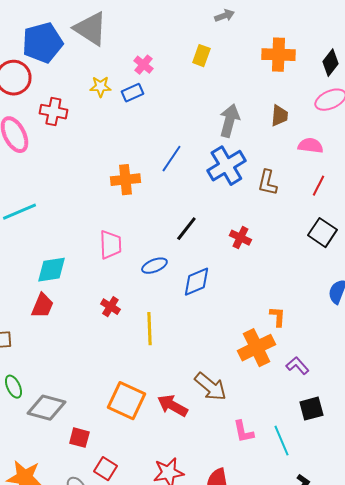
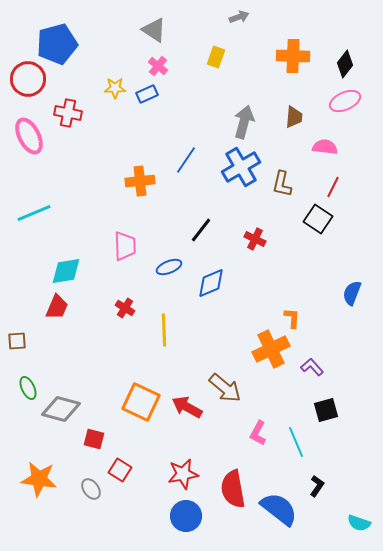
gray triangle: (90, 29) -> (154, 30), moved, size x0.7
black square: (322, 233) -> (318, 219), moved
pink L-shape: (243, 432) -> (258, 433), turned 40

